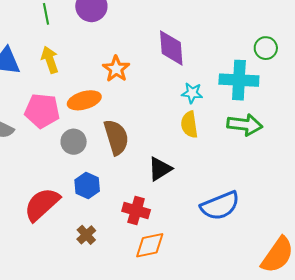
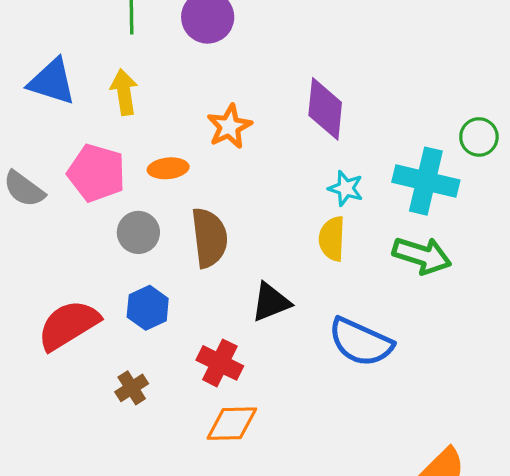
orange ellipse: (84, 100) -> (168, 168), size x0.7
blue semicircle: (220, 206) -> (361, 342), moved, turned 36

